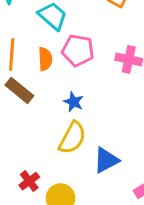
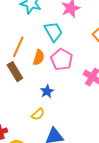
yellow semicircle: (72, 138) -> (38, 114), size x0.6

